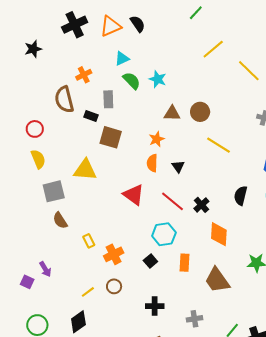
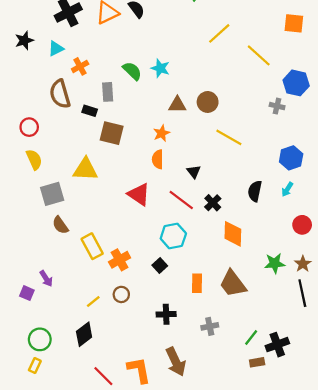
cyan triangle: (122, 58) -> (56, 49), moved
black triangle: (178, 166) -> (194, 172), moved
yellow rectangle: (89, 241) -> (92, 246), size x1.6
orange rectangle: (184, 263) -> (197, 283), moved

